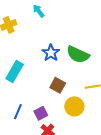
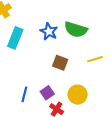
cyan rectangle: (15, 71) -> (15, 38), moved
yellow circle: (74, 106) -> (78, 95), moved

